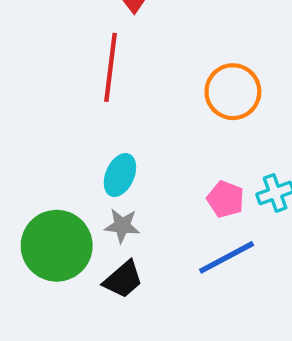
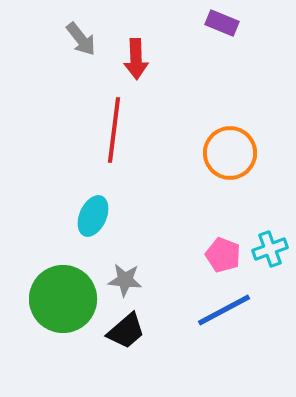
cyan ellipse: (120, 175) -> (93, 216), moved

